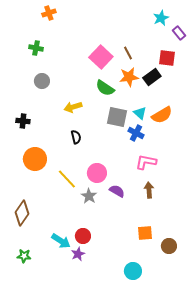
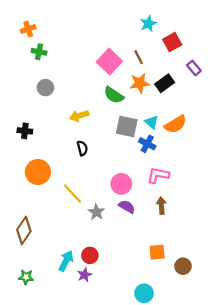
orange cross: (49, 13) -> (28, 29), moved
cyan star: (161, 18) -> (148, 24), moved
purple rectangle: (179, 33) -> (194, 68), moved
red square: (167, 58) -> (172, 42), moved, turned -36
pink circle: (97, 173) -> (121, 184), moved
cyan arrow: (61, 241) -> (66, 261), turned -96

